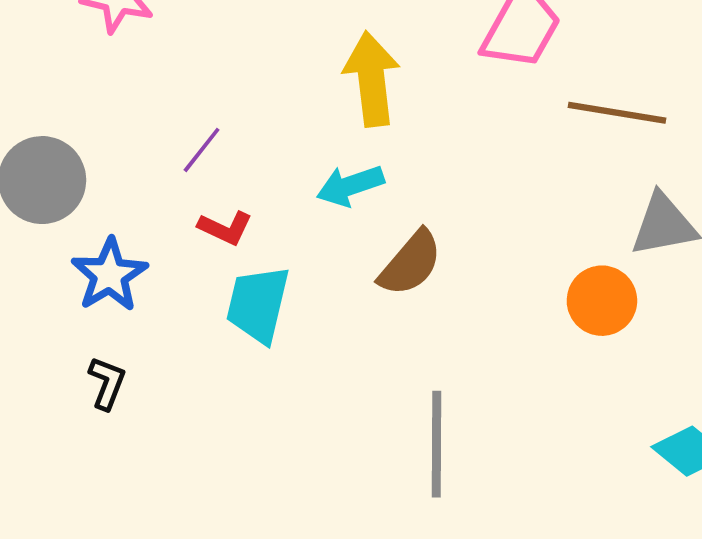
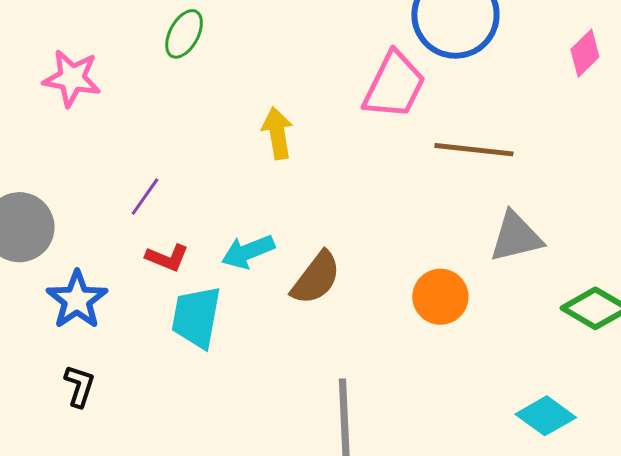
yellow arrow: (372, 79) -> (277, 133), size x0.7
cyan arrow: (350, 186) -> (248, 252), moved
orange circle: (602, 301) -> (440, 297), moved

